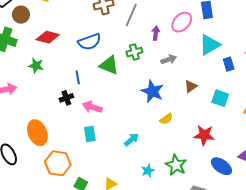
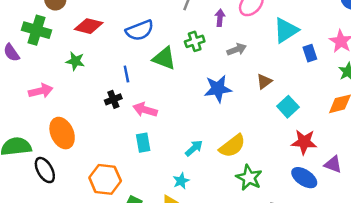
blue star: (152, 91) -> (218, 89), turned -30
cyan square: (220, 98) -> (288, 107), moved, turned 30
yellow semicircle: (166, 119) -> (232, 146), moved, size x1.6
orange ellipse: (37, 133) -> (62, 133), moved
red star: (204, 135) -> (304, 142), moved
cyan star: (148, 171) -> (181, 181), moved

